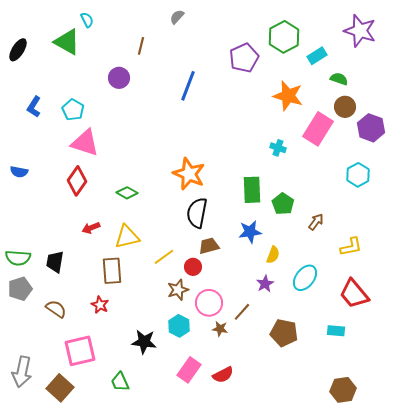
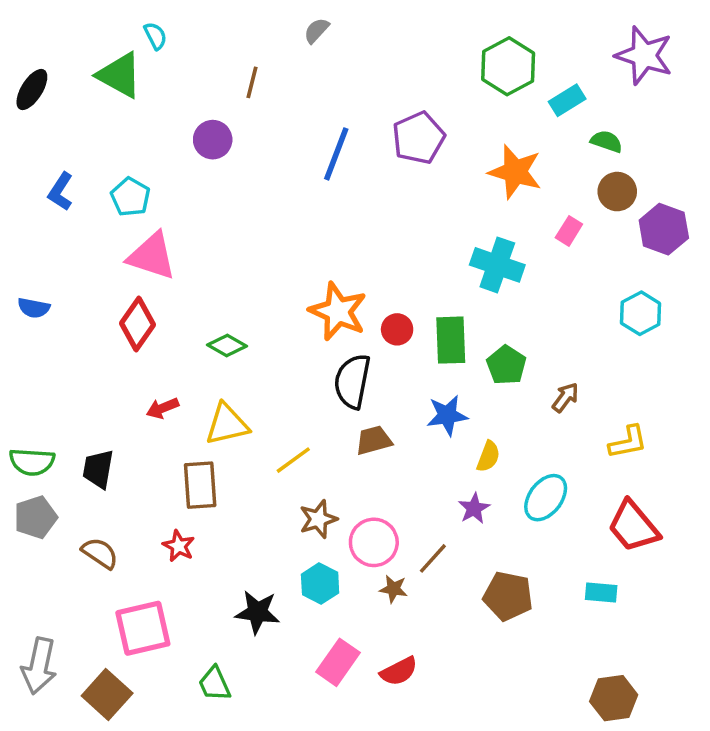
purple pentagon: (244, 58) -> (419, 138), moved
pink rectangle: (318, 129) -> (569, 231), size x0.5
cyan cross: (278, 148) -> (497, 265), size x1.8
red circle: (193, 267) -> (397, 329), moved

